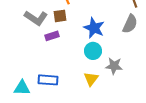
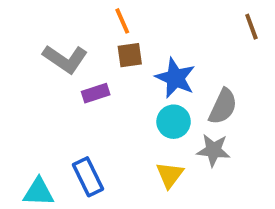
brown square: (60, 16) -> (130, 55), moved
gray semicircle: (130, 24) -> (223, 106), moved
blue rectangle: (48, 80) -> (88, 177), turned 60

